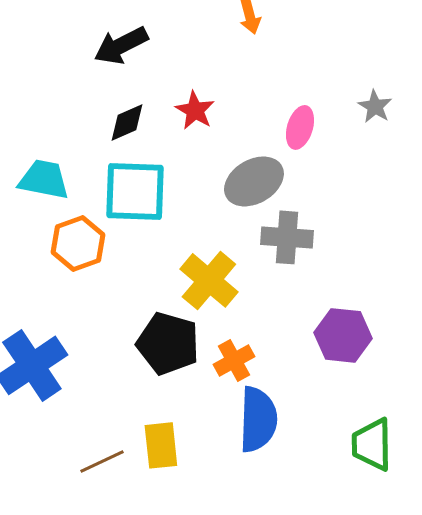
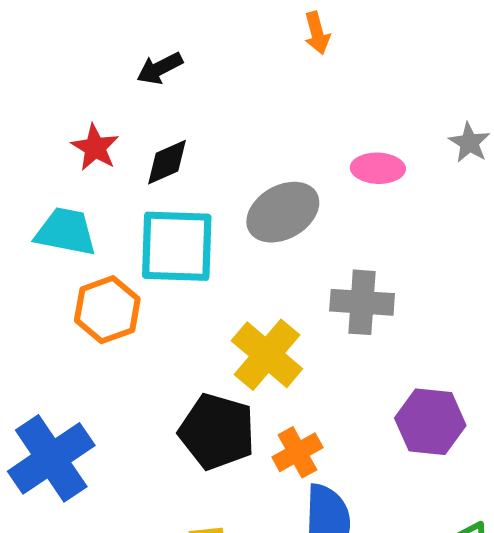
black arrow: (121, 45) -> (160, 68), size x0.7
red star: (195, 110) -> (95, 148), moved
pink ellipse: (300, 127) -> (378, 168), turned 75
gray ellipse: (254, 181) -> (283, 212), moved

